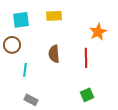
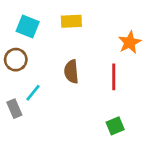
cyan square: (21, 20) -> (28, 26), turned 30
cyan line: (25, 70) -> (33, 93), turned 32
gray rectangle: (31, 100) -> (14, 109), moved, turned 40

